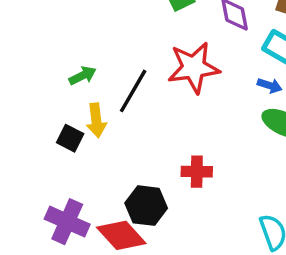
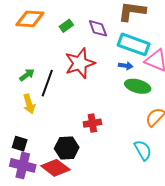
green arrow: (83, 76) -> (27, 75), moved
black square: (70, 138) -> (20, 144), moved

